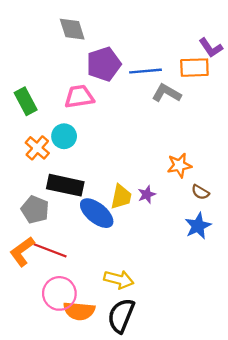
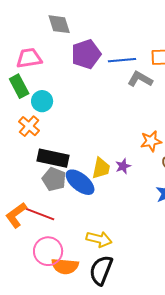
pink trapezoid: (79, 97) -> (29, 58), moved
cyan circle: (64, 136) -> (42, 101), moved
gray pentagon: (35, 210) -> (54, 179), moved

